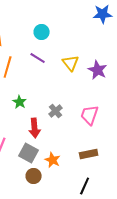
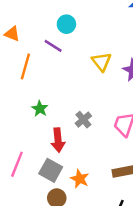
purple line: (38, 58) -> (53, 46), moved

